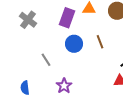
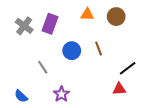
purple rectangle: (67, 18) -> (50, 24), moved
blue semicircle: (25, 88) -> (21, 96), turned -40

